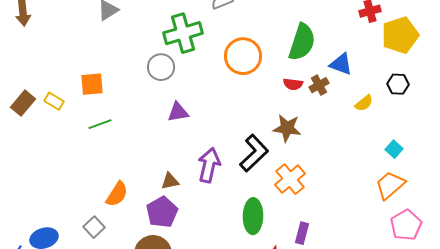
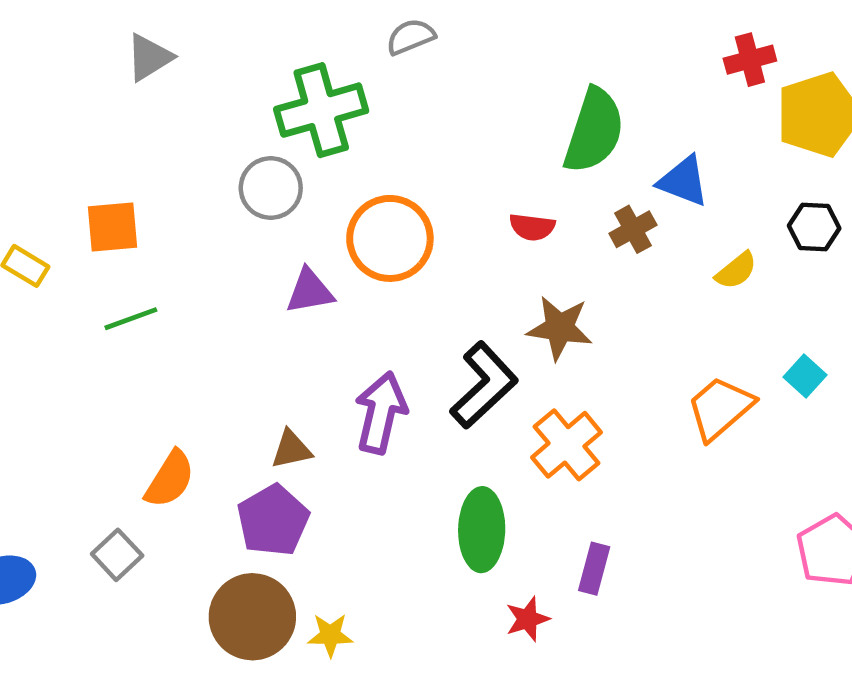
orange circle: (243, 56) -> (390, 238), moved
red semicircle: (293, 84) -> (532, 227), moved
orange trapezoid: (390, 185) -> (720, 408), moved

